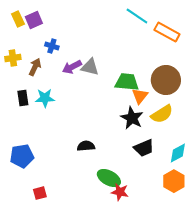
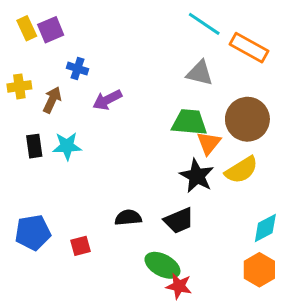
gray triangle: (90, 67) -> (200, 73), moved
black trapezoid: (144, 148) -> (179, 221), moved
red square: (40, 193) -> (80, 246), moved

